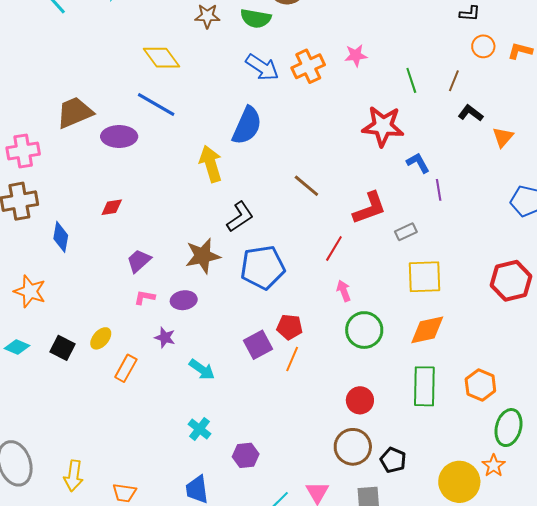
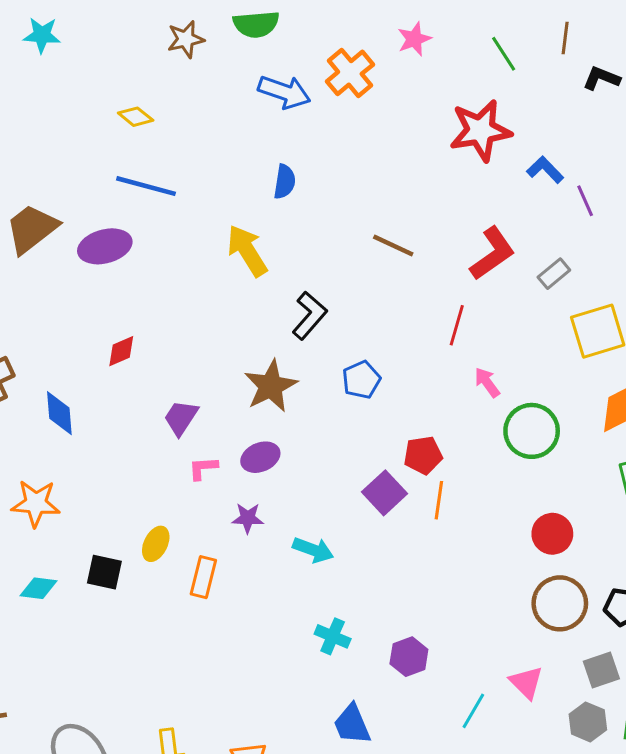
yellow diamond: (161, 58) -> (136, 117), size x0.6
blue semicircle: (247, 126) -> (285, 182), size x0.6
blue pentagon: (263, 267) -> (361, 380), size x0.6

